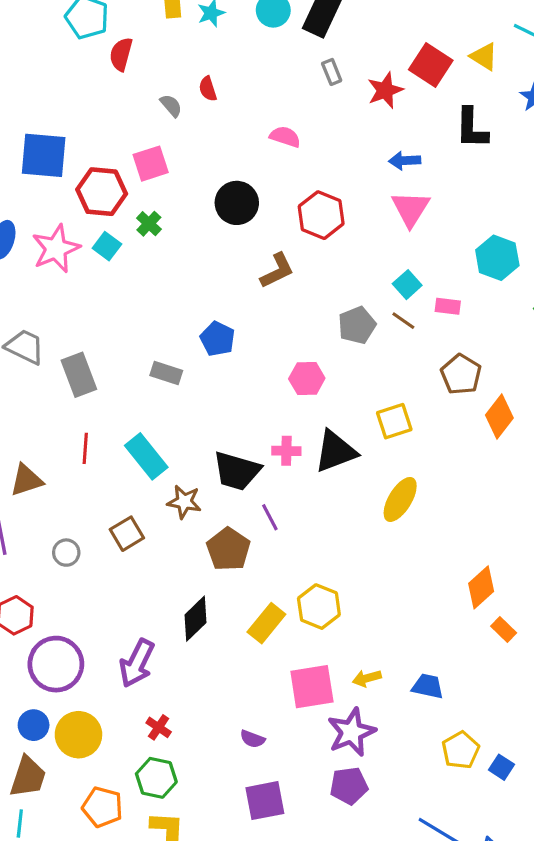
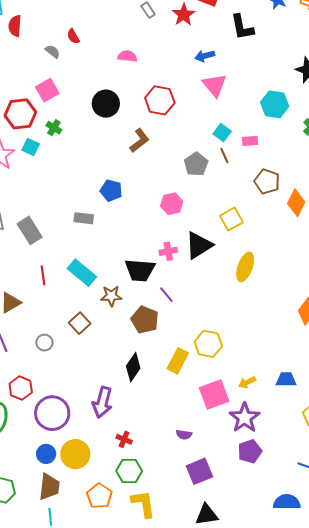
brown line: (403, 321) -> (224, 155), turned 42
orange pentagon: (102, 807) -> (99, 496), turned 30

